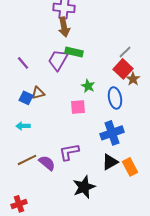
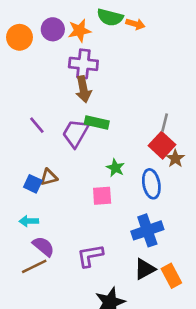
gray line: (125, 52) -> (165, 123), turned -32
purple line: (23, 63) -> (37, 125), moved
purple semicircle: (47, 163) -> (43, 246), moved

